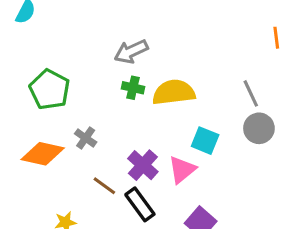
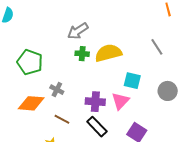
gray circle: (259, 128) -> (168, 91), moved
purple cross: (143, 165) -> (95, 102), turned -30
brown line: (104, 186) -> (62, 119), moved

